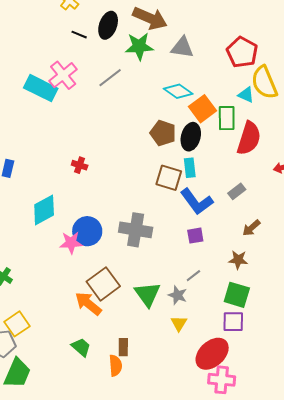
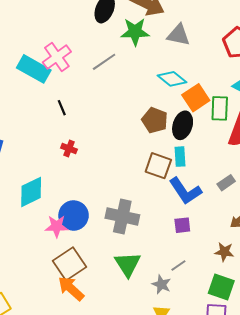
black line: (79, 35) -> (62, 108), moved, turned 42
brown square: (103, 284) -> (70, 264), moved
green triangle: (147, 294) -> (128, 264), moved

